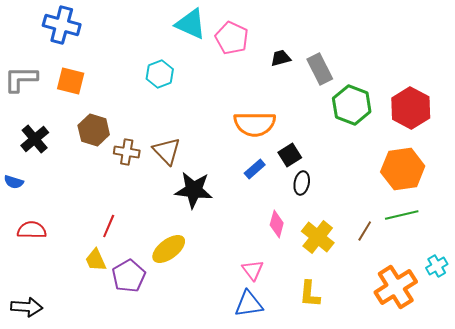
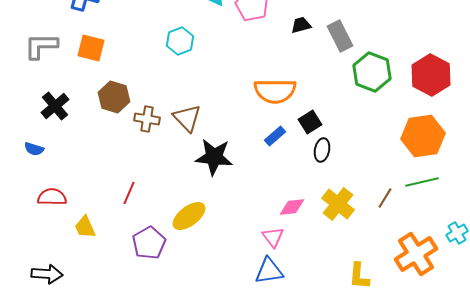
pink diamond: (277, 224) -> (292, 207), moved, turned 68
yellow trapezoid: (96, 260) -> (85, 227), moved
yellow L-shape: (310, 294) -> (359, 276), moved

